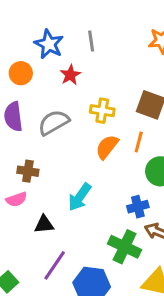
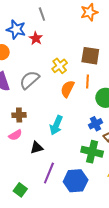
gray line: (91, 41) -> (42, 14), moved
red star: (70, 75) -> (36, 38), moved
yellow cross: (102, 111) -> (60, 66), turned -35

